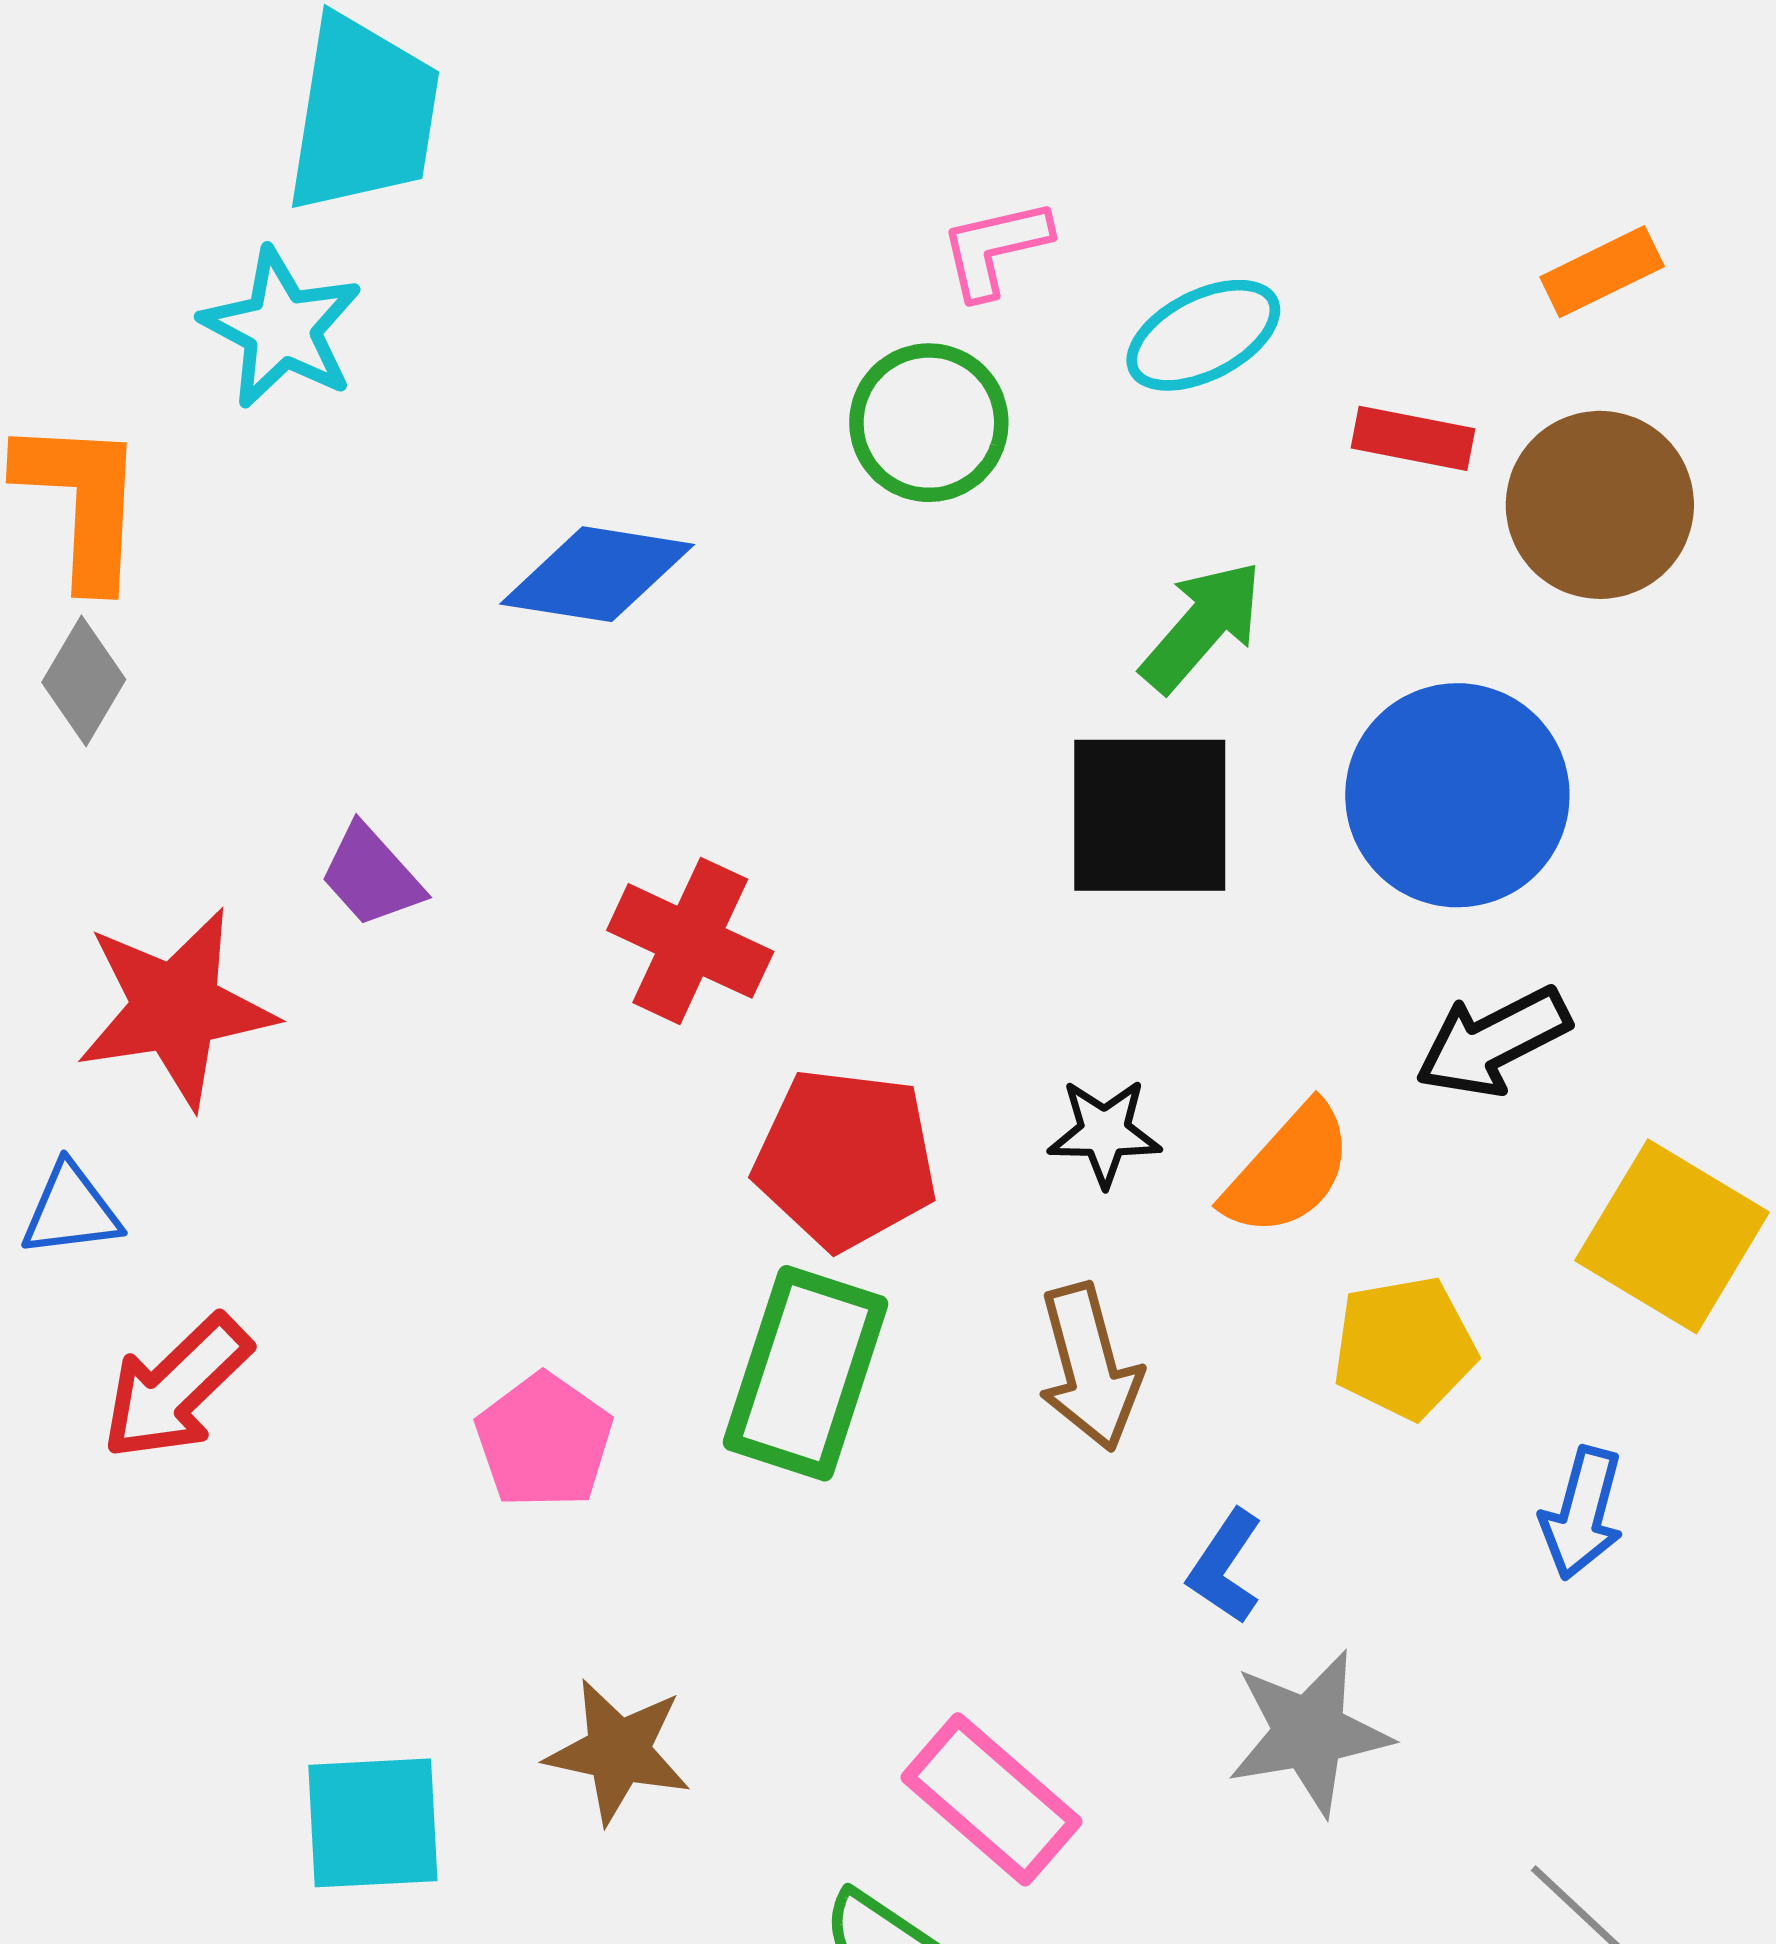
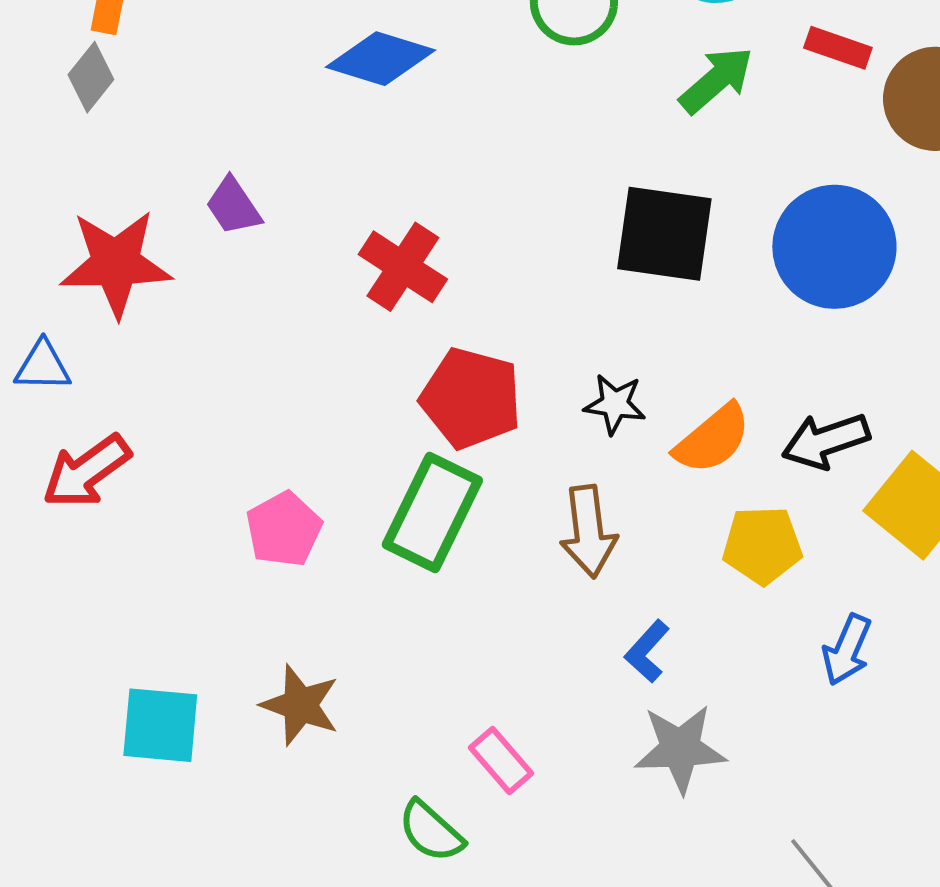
green arrow: (1202, 626) -> (716, 80), moved
black arrow: (1493, 1042) -> (826, 441), moved
pink rectangle: (992, 1799) -> (501, 761), size x0.7

